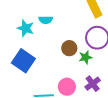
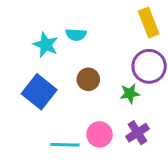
brown circle: (69, 48) -> (88, 79), moved

